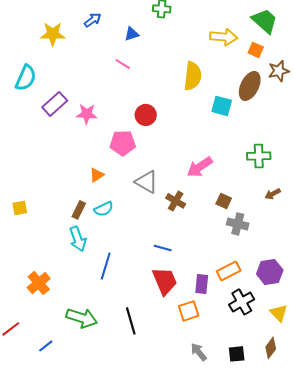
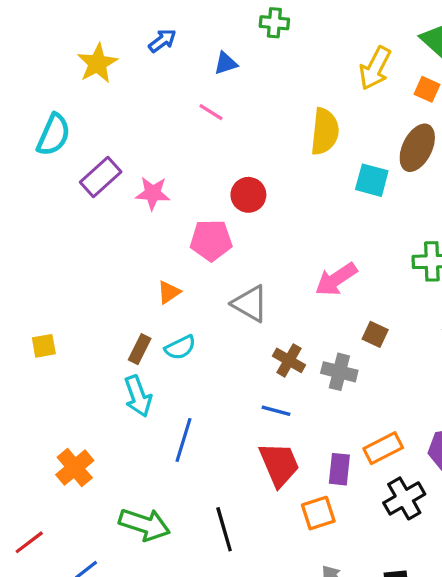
yellow star: (53, 34) -> (97, 63), turned -30
yellow arrow: (224, 37) -> (375, 68), turned 112
brown cross: (176, 201) -> (289, 360), moved
gray cross: (238, 224) -> (339, 372), moved

